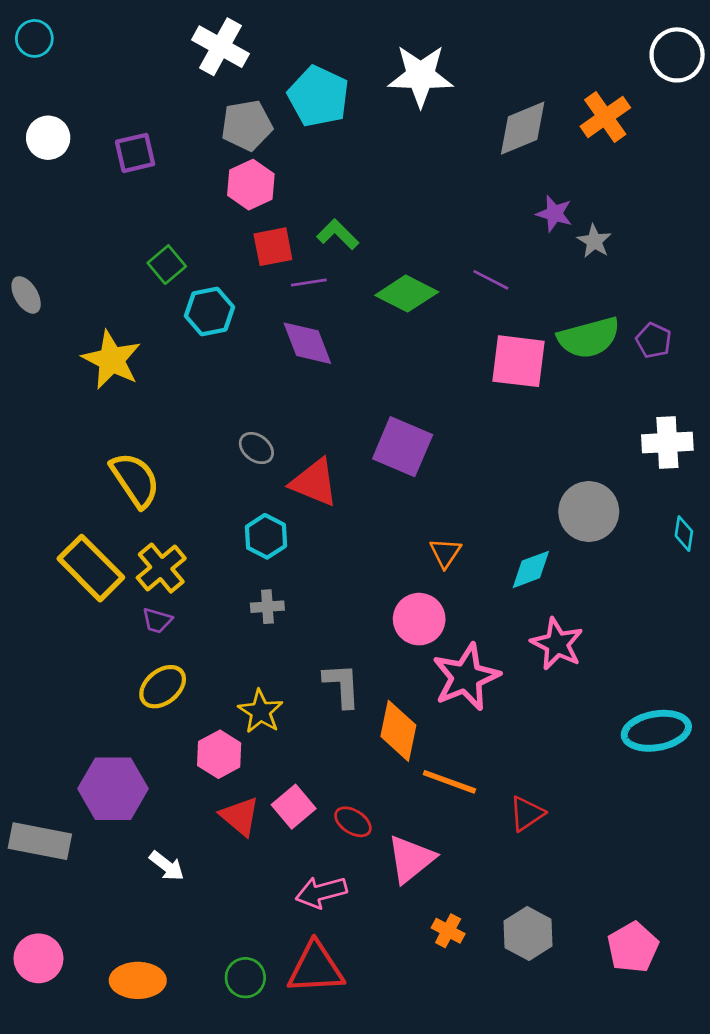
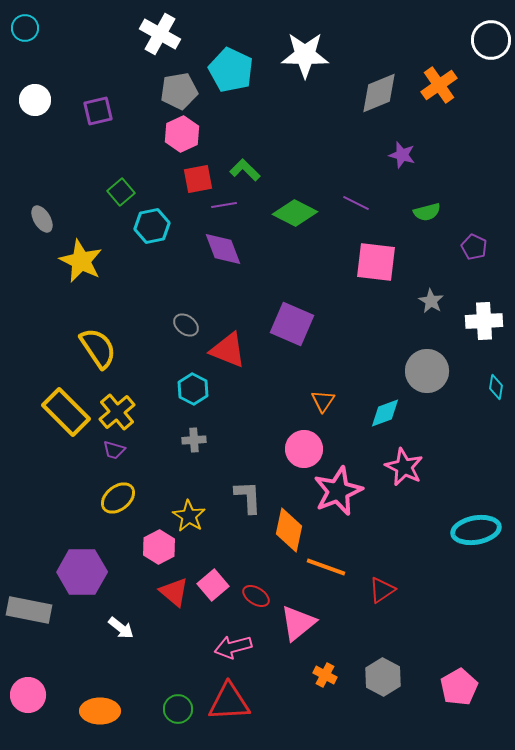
gray star: (594, 241) -> (431, 301), moved
gray ellipse: (26, 295) -> (42, 219), moved
green semicircle: (589, 338) -> (427, 212), moved, size x0.6

